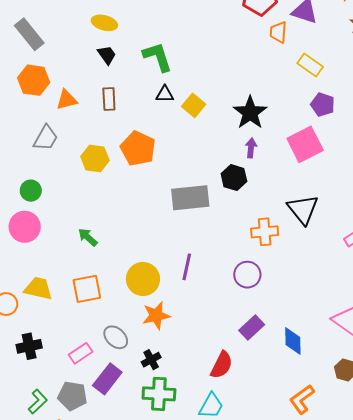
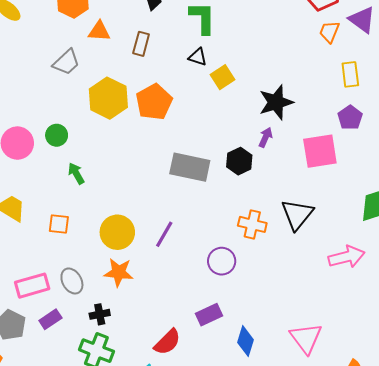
yellow rectangle: (310, 65) -> (350, 74), turned 30
yellow hexagon: (95, 158) -> (108, 98), size x1.4
green circle: (31, 191) -> (57, 135), moved
orange square: (87, 289) -> (59, 224), size x0.7
pink rectangle: (81, 353) -> (32, 286), size x1.4
purple rectangle: (107, 379) -> (50, 319), size x0.7

